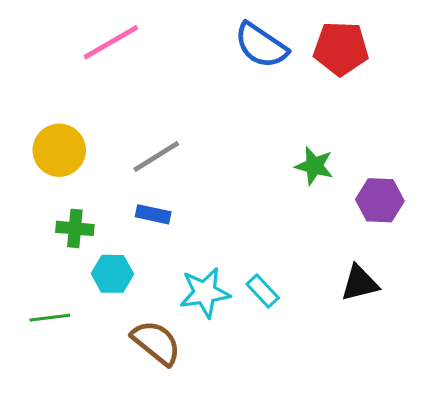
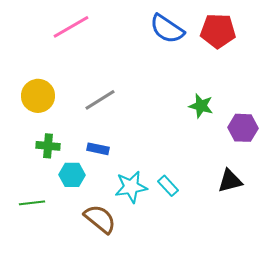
blue rectangle: (153, 214) -> (98, 149), moved

